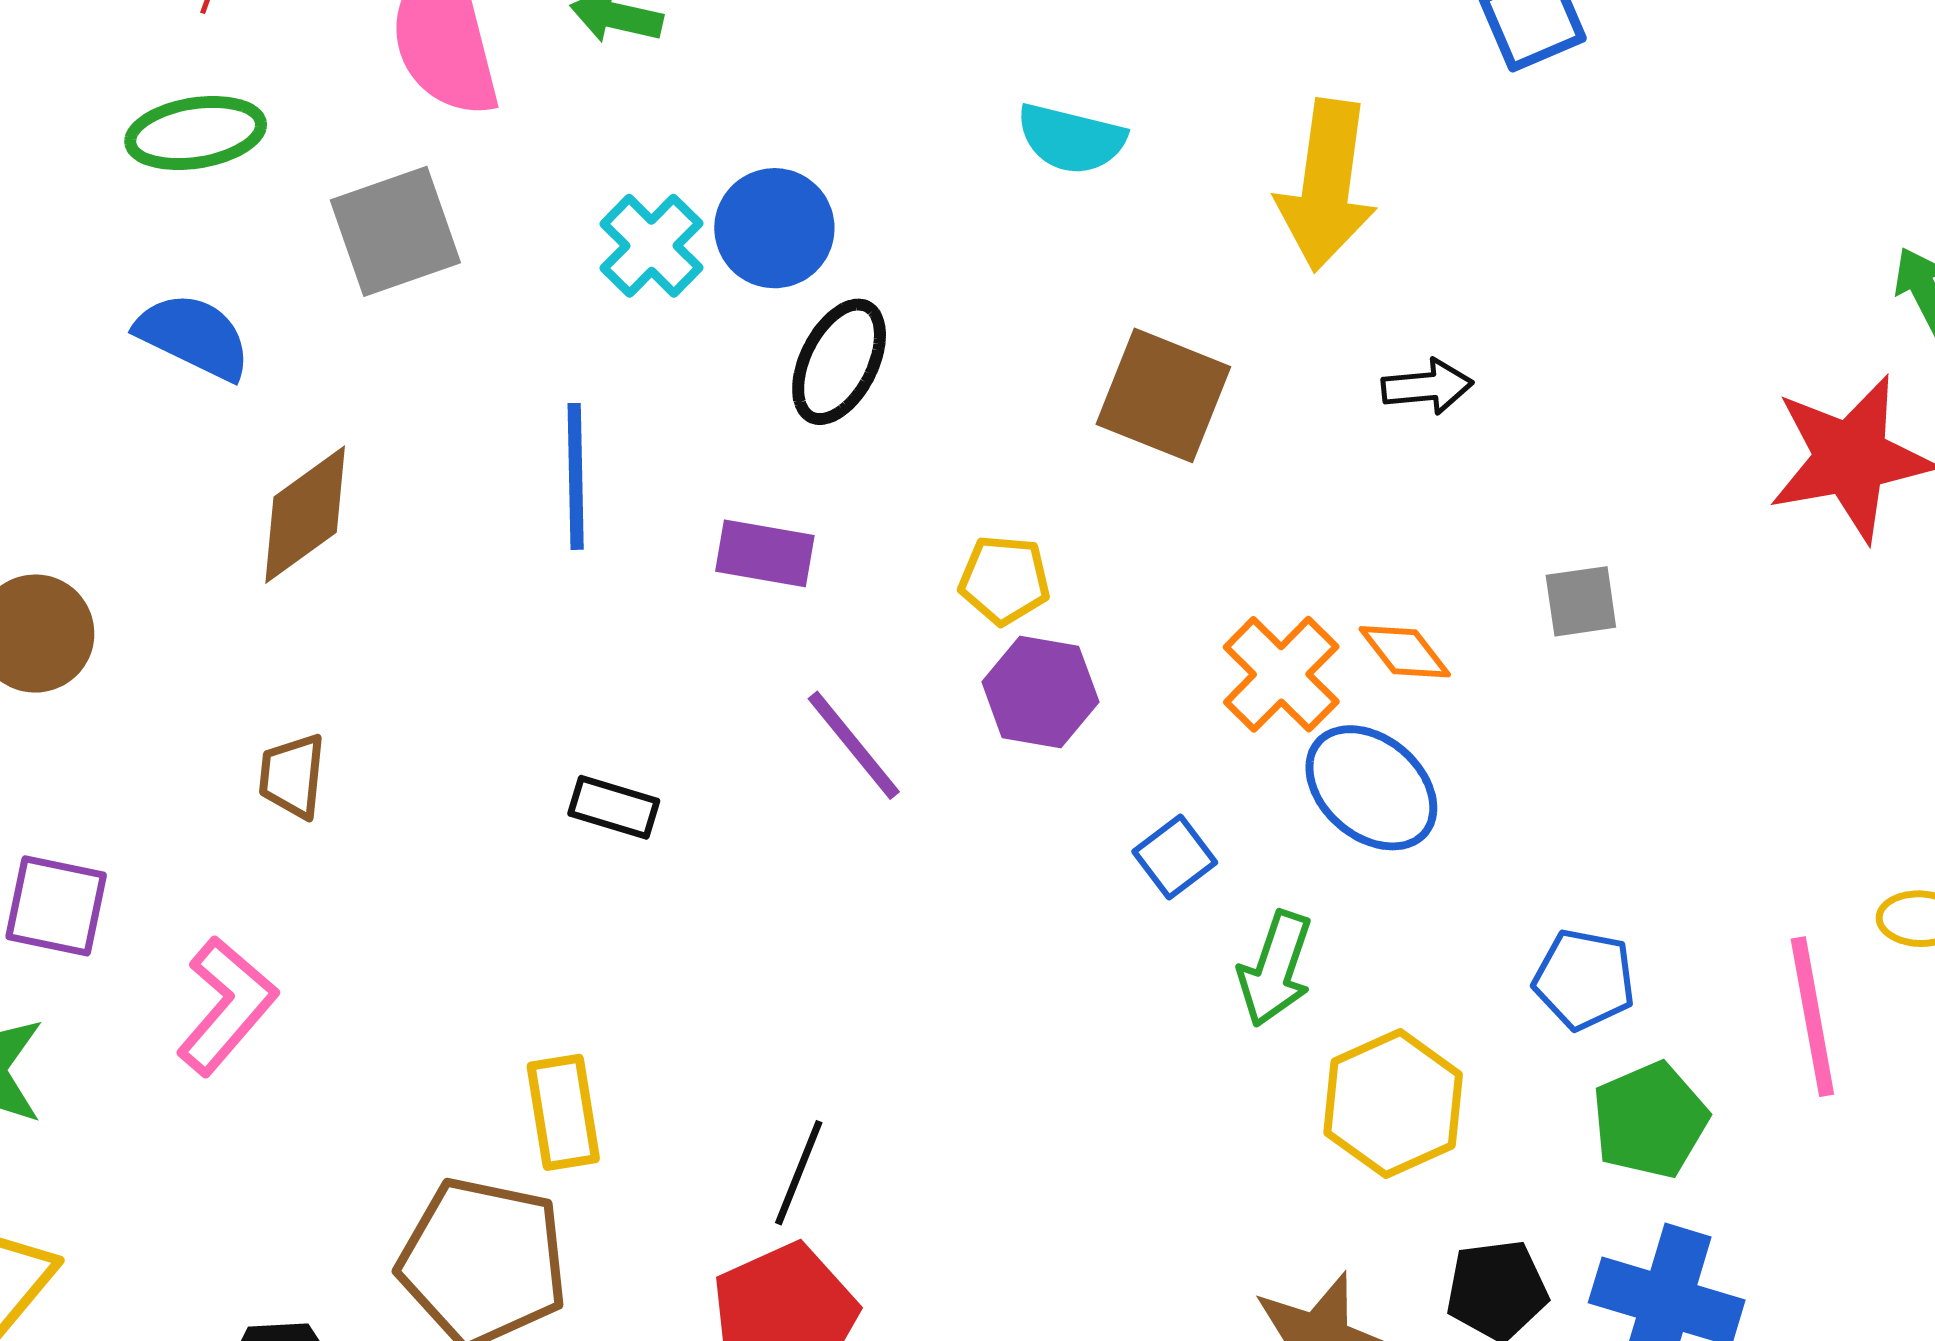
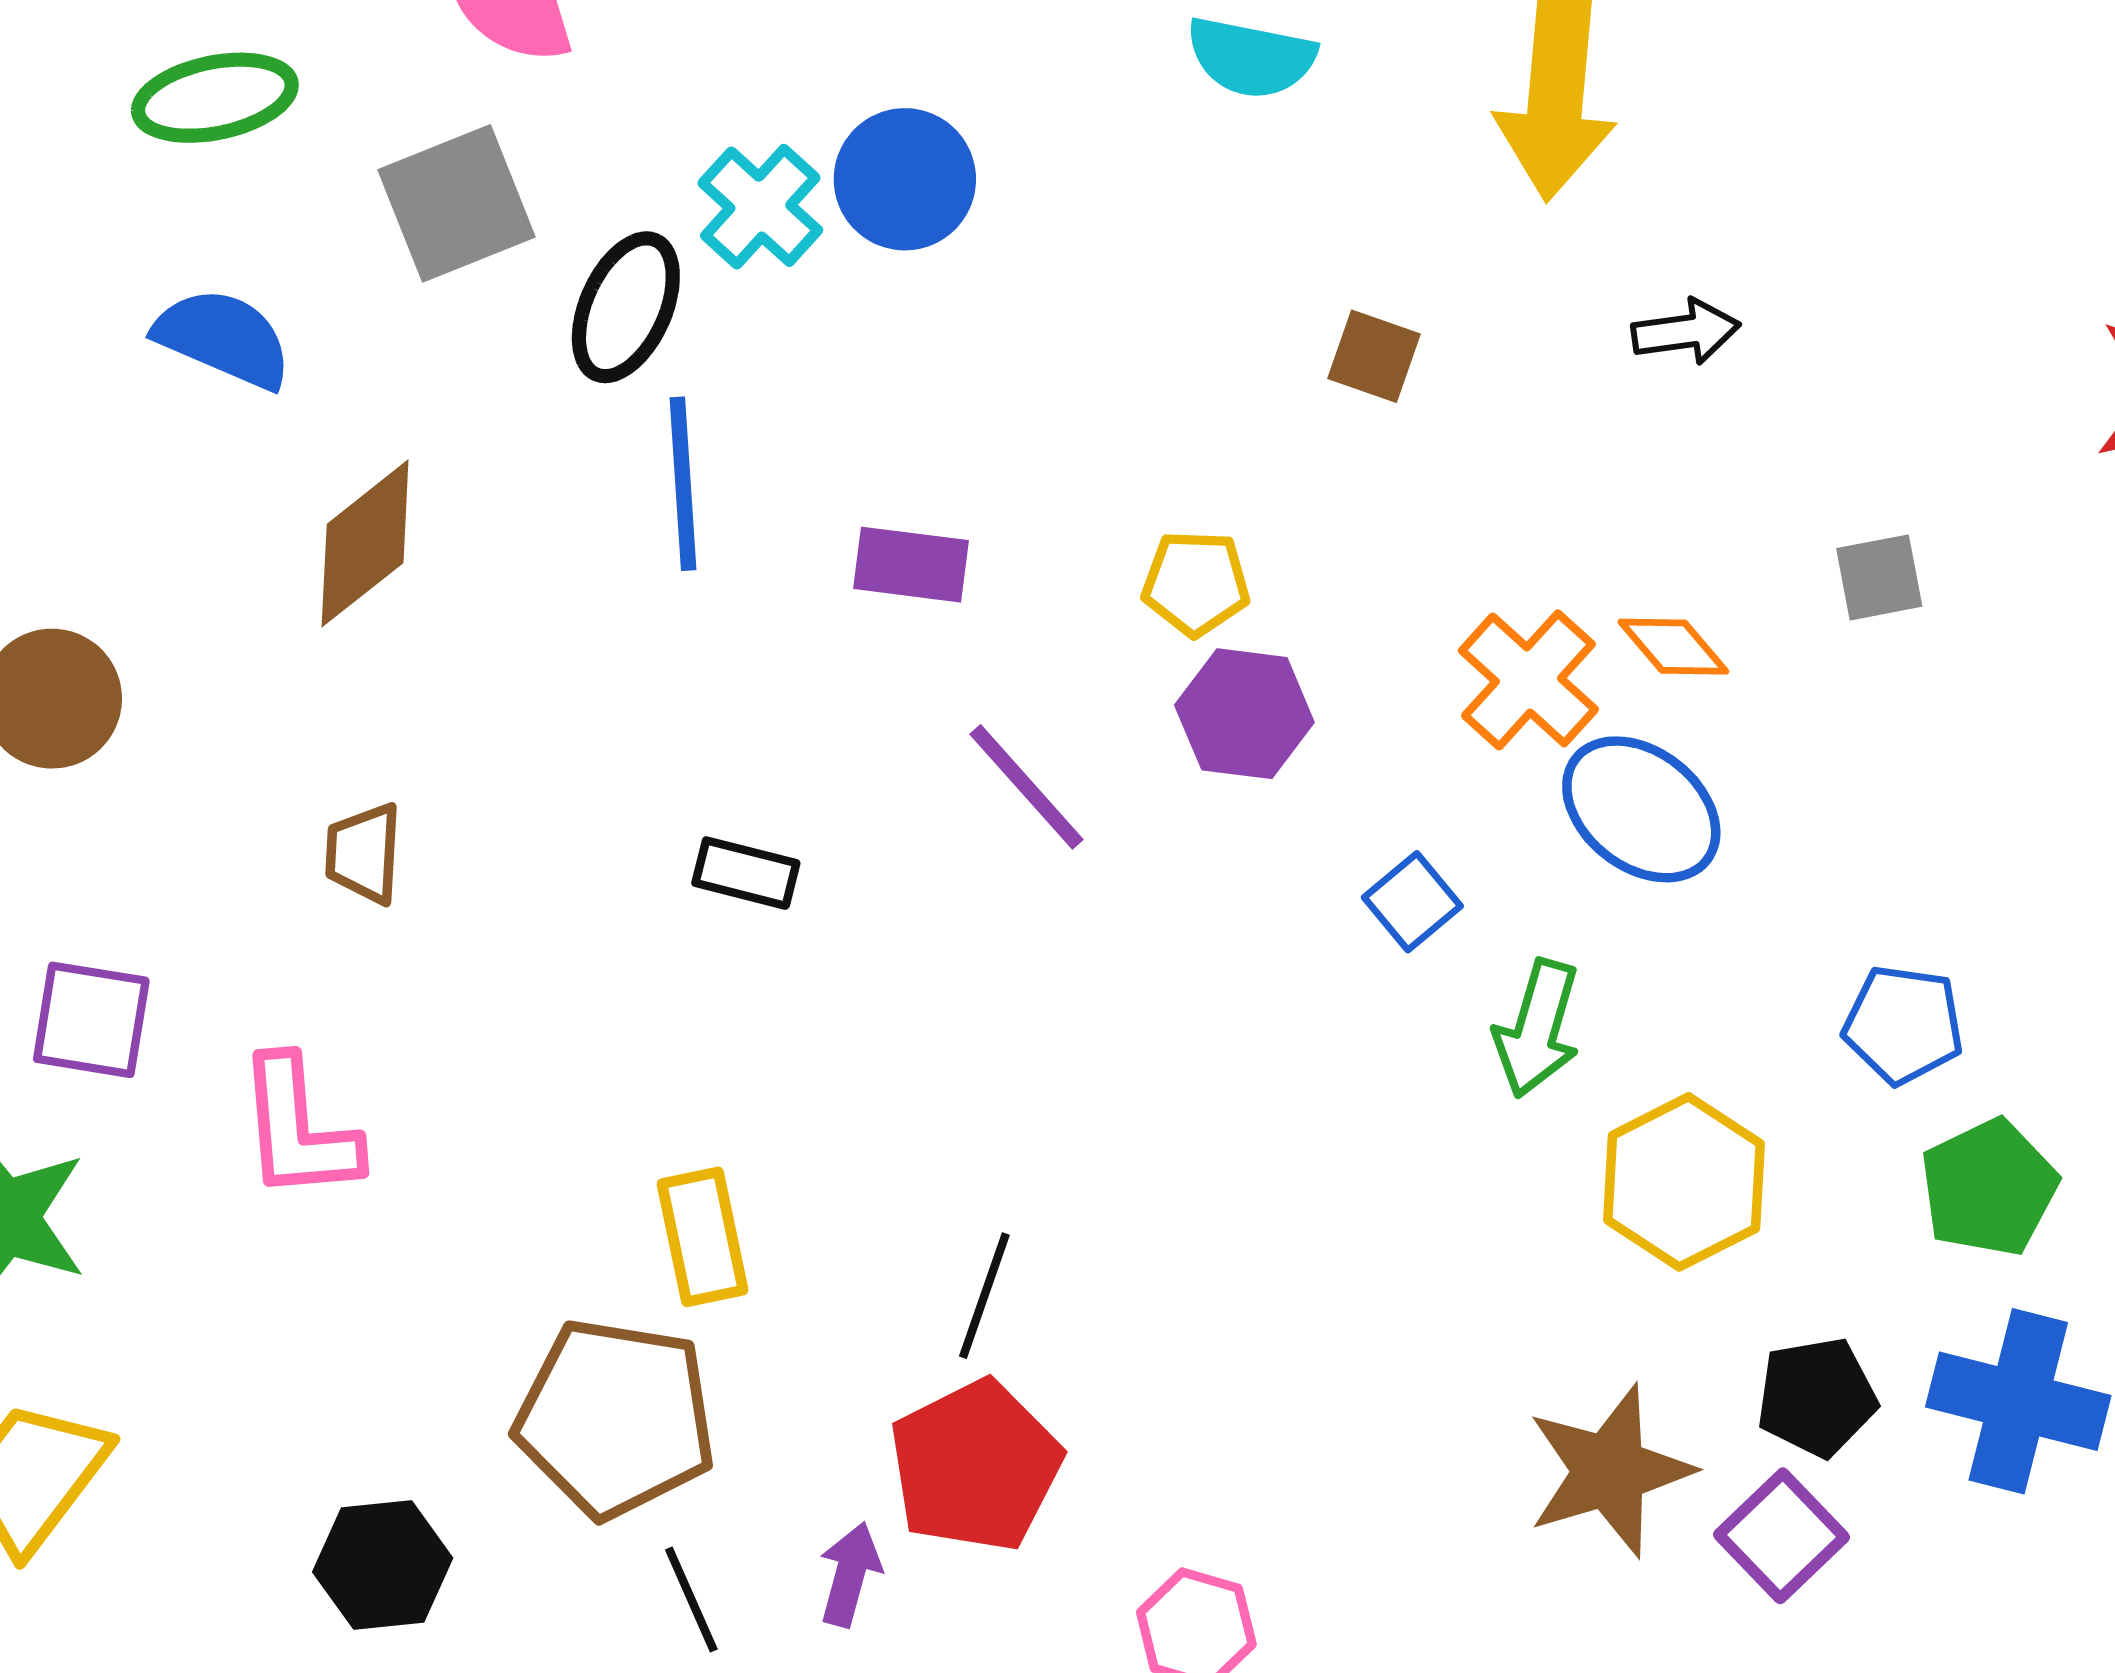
black ellipse: (839, 362) -> (626, 307), moved
brown square: (1163, 395) -> (1374, 356), size x0.6
pink L-shape: (227, 1006) -> (298, 1129), turned 137

